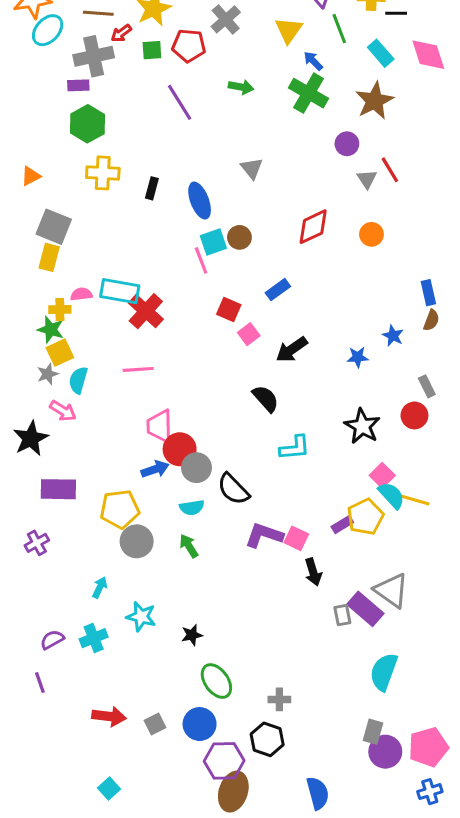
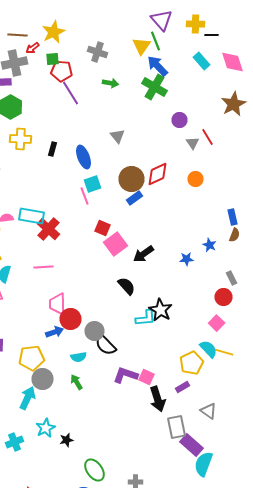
gray cross: (226, 19) -> (98, 52), moved, turned -30
green line: (339, 29) -> (156, 41), moved
red pentagon: (189, 46) -> (62, 71), moved
blue arrow: (313, 61) -> (158, 66), size x1.6
brown star: (375, 101) -> (234, 104), moved
brown circle: (239, 237) -> (132, 179), moved, size x1.6
blue rectangle: (278, 290) -> (134, 198), moved
pink square: (249, 334) -> (116, 244), size x1.6
black star: (362, 426) -> (160, 310), moved
gray circle: (196, 468) -> (94, 331), moved
pink square: (382, 475) -> (216, 323), moved
purple rectangle: (342, 524) -> (182, 387), moved
black arrow: (313, 572) -> (158, 399), size x1.4
cyan arrow: (100, 587) -> (28, 398), moved, size x1.6
gray triangle: (391, 590) -> (208, 411), size x0.7
purple rectangle: (365, 609) -> (192, 445), moved
gray rectangle: (342, 615) -> (176, 427), size x1.6
cyan star: (141, 617) -> (46, 428), turned 30
black star: (192, 635) -> (66, 440), moved

